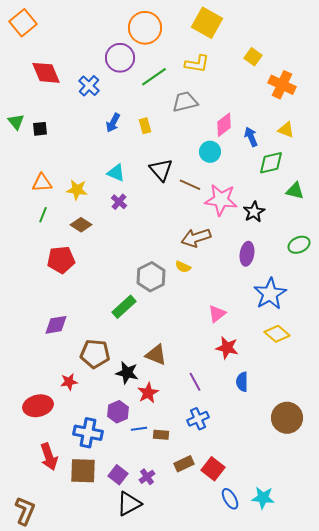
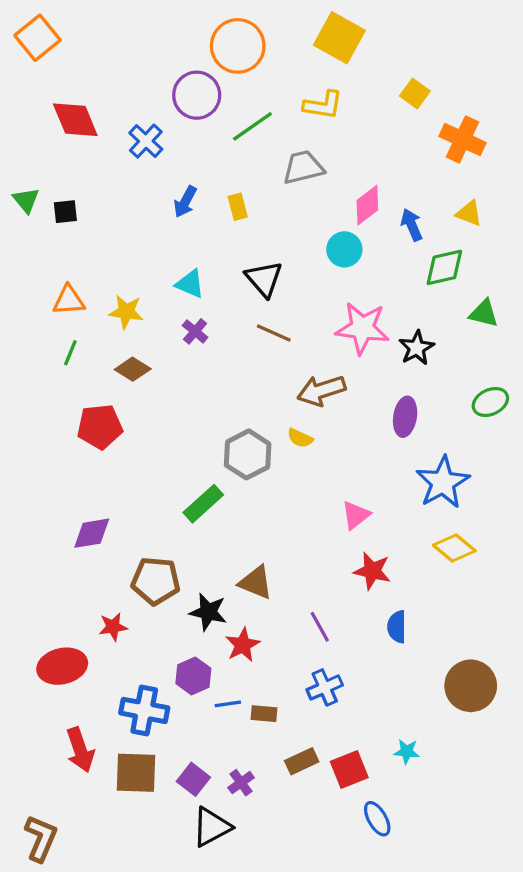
brown line: (190, 185) -> (274, 333), moved
red square: (213, 469) -> (349, 769), turned 30
cyan star: (263, 498) -> (407, 751), moved, size x0.7

